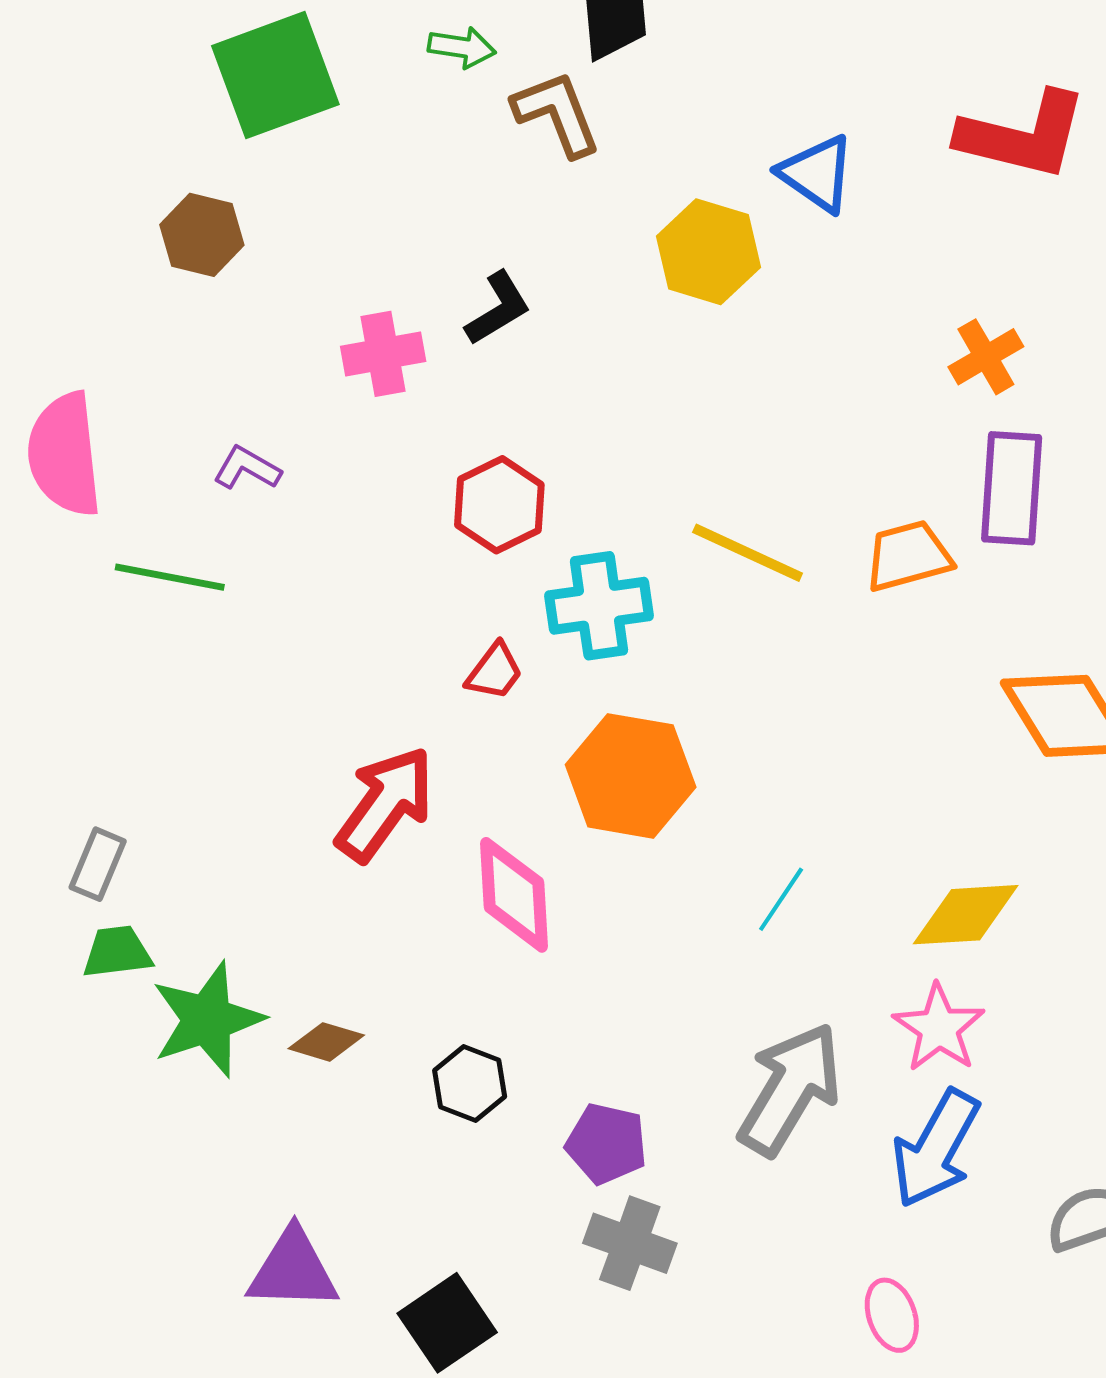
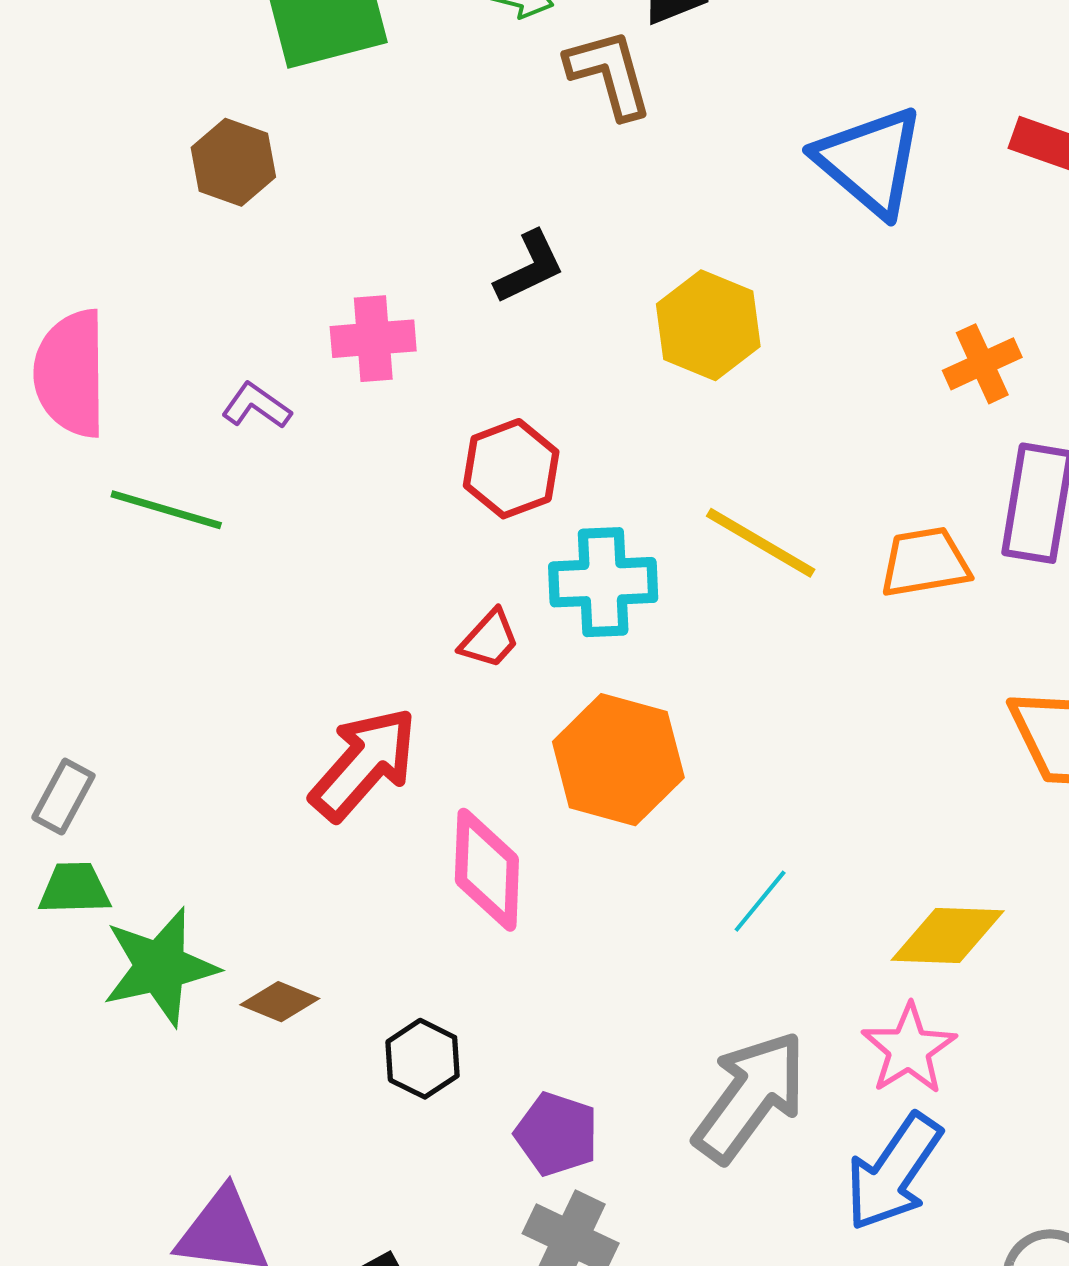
blue triangle: (817, 174) -> (870, 161), size x1.4
yellow hexagon: (708, 252) -> (708, 325), moved
pink cross: (383, 354) -> (373, 339), moved
orange cross: (986, 357) -> (982, 364), moved

